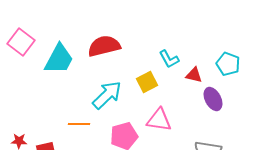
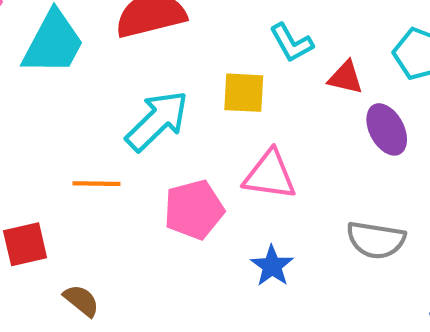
yellow square: (147, 82) -> (244, 93), turned 30

